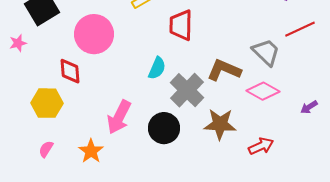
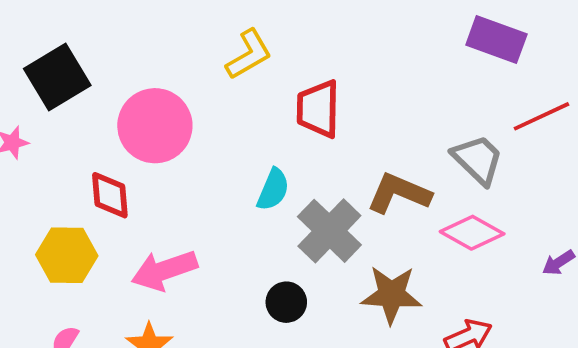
pink arrow: (119, 117) -> (164, 270), moved, turned 44
black circle: (164, 128) -> (286, 302), size x0.7

